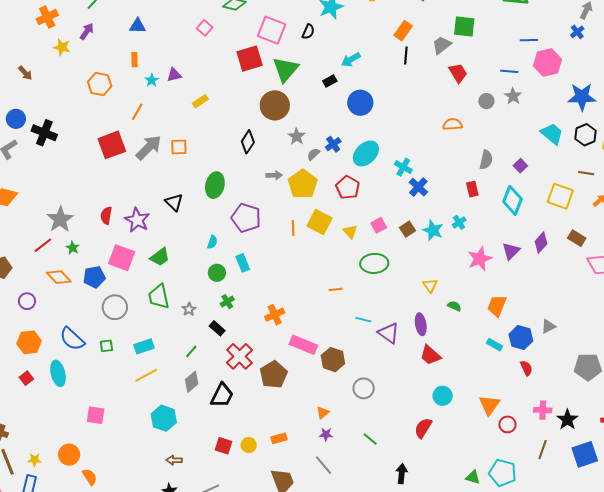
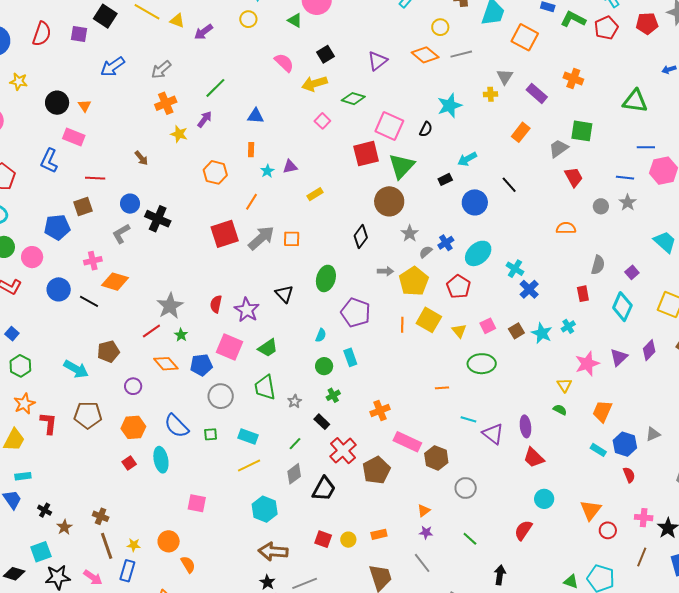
black line: (406, 55) -> (509, 185), moved, turned -48
yellow triangle: (430, 285) -> (564, 385), moved
cyan rectangle: (144, 346) -> (248, 436), turned 36
brown arrow: (174, 460) -> (273, 551), size x1.8

